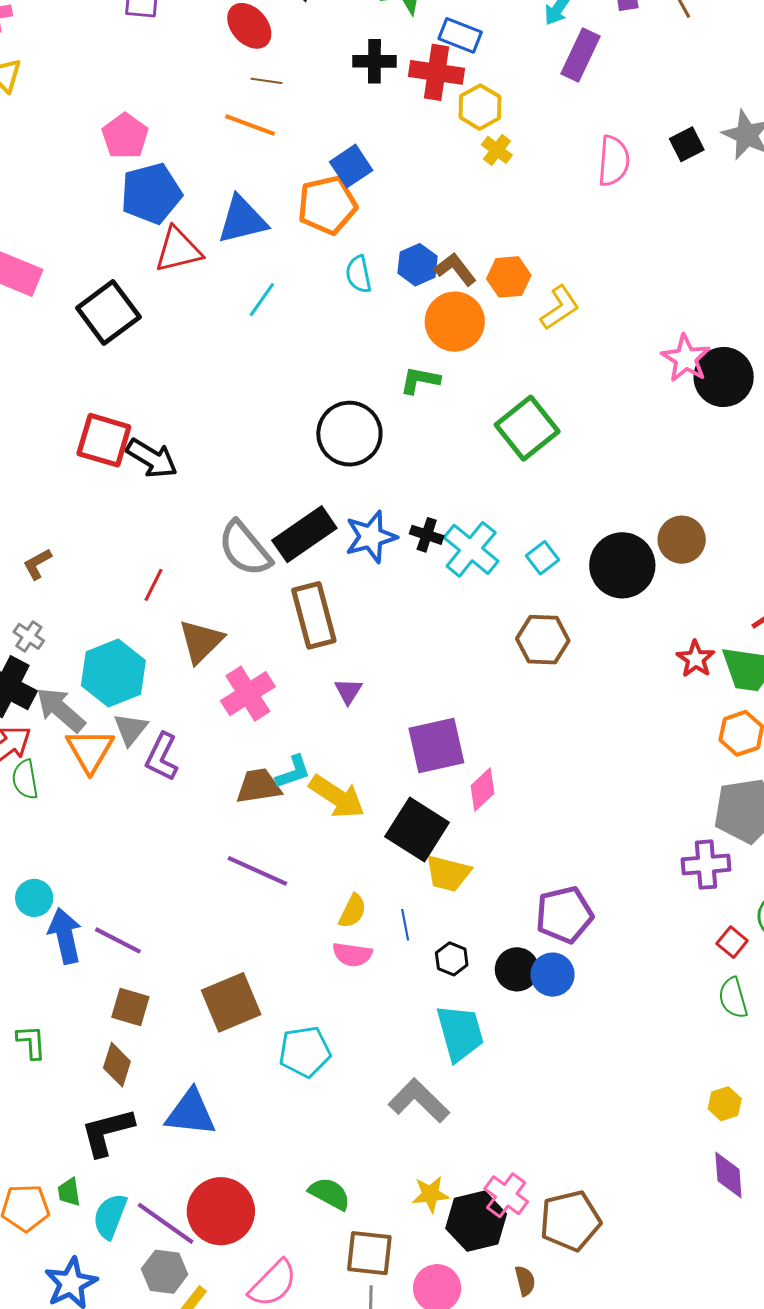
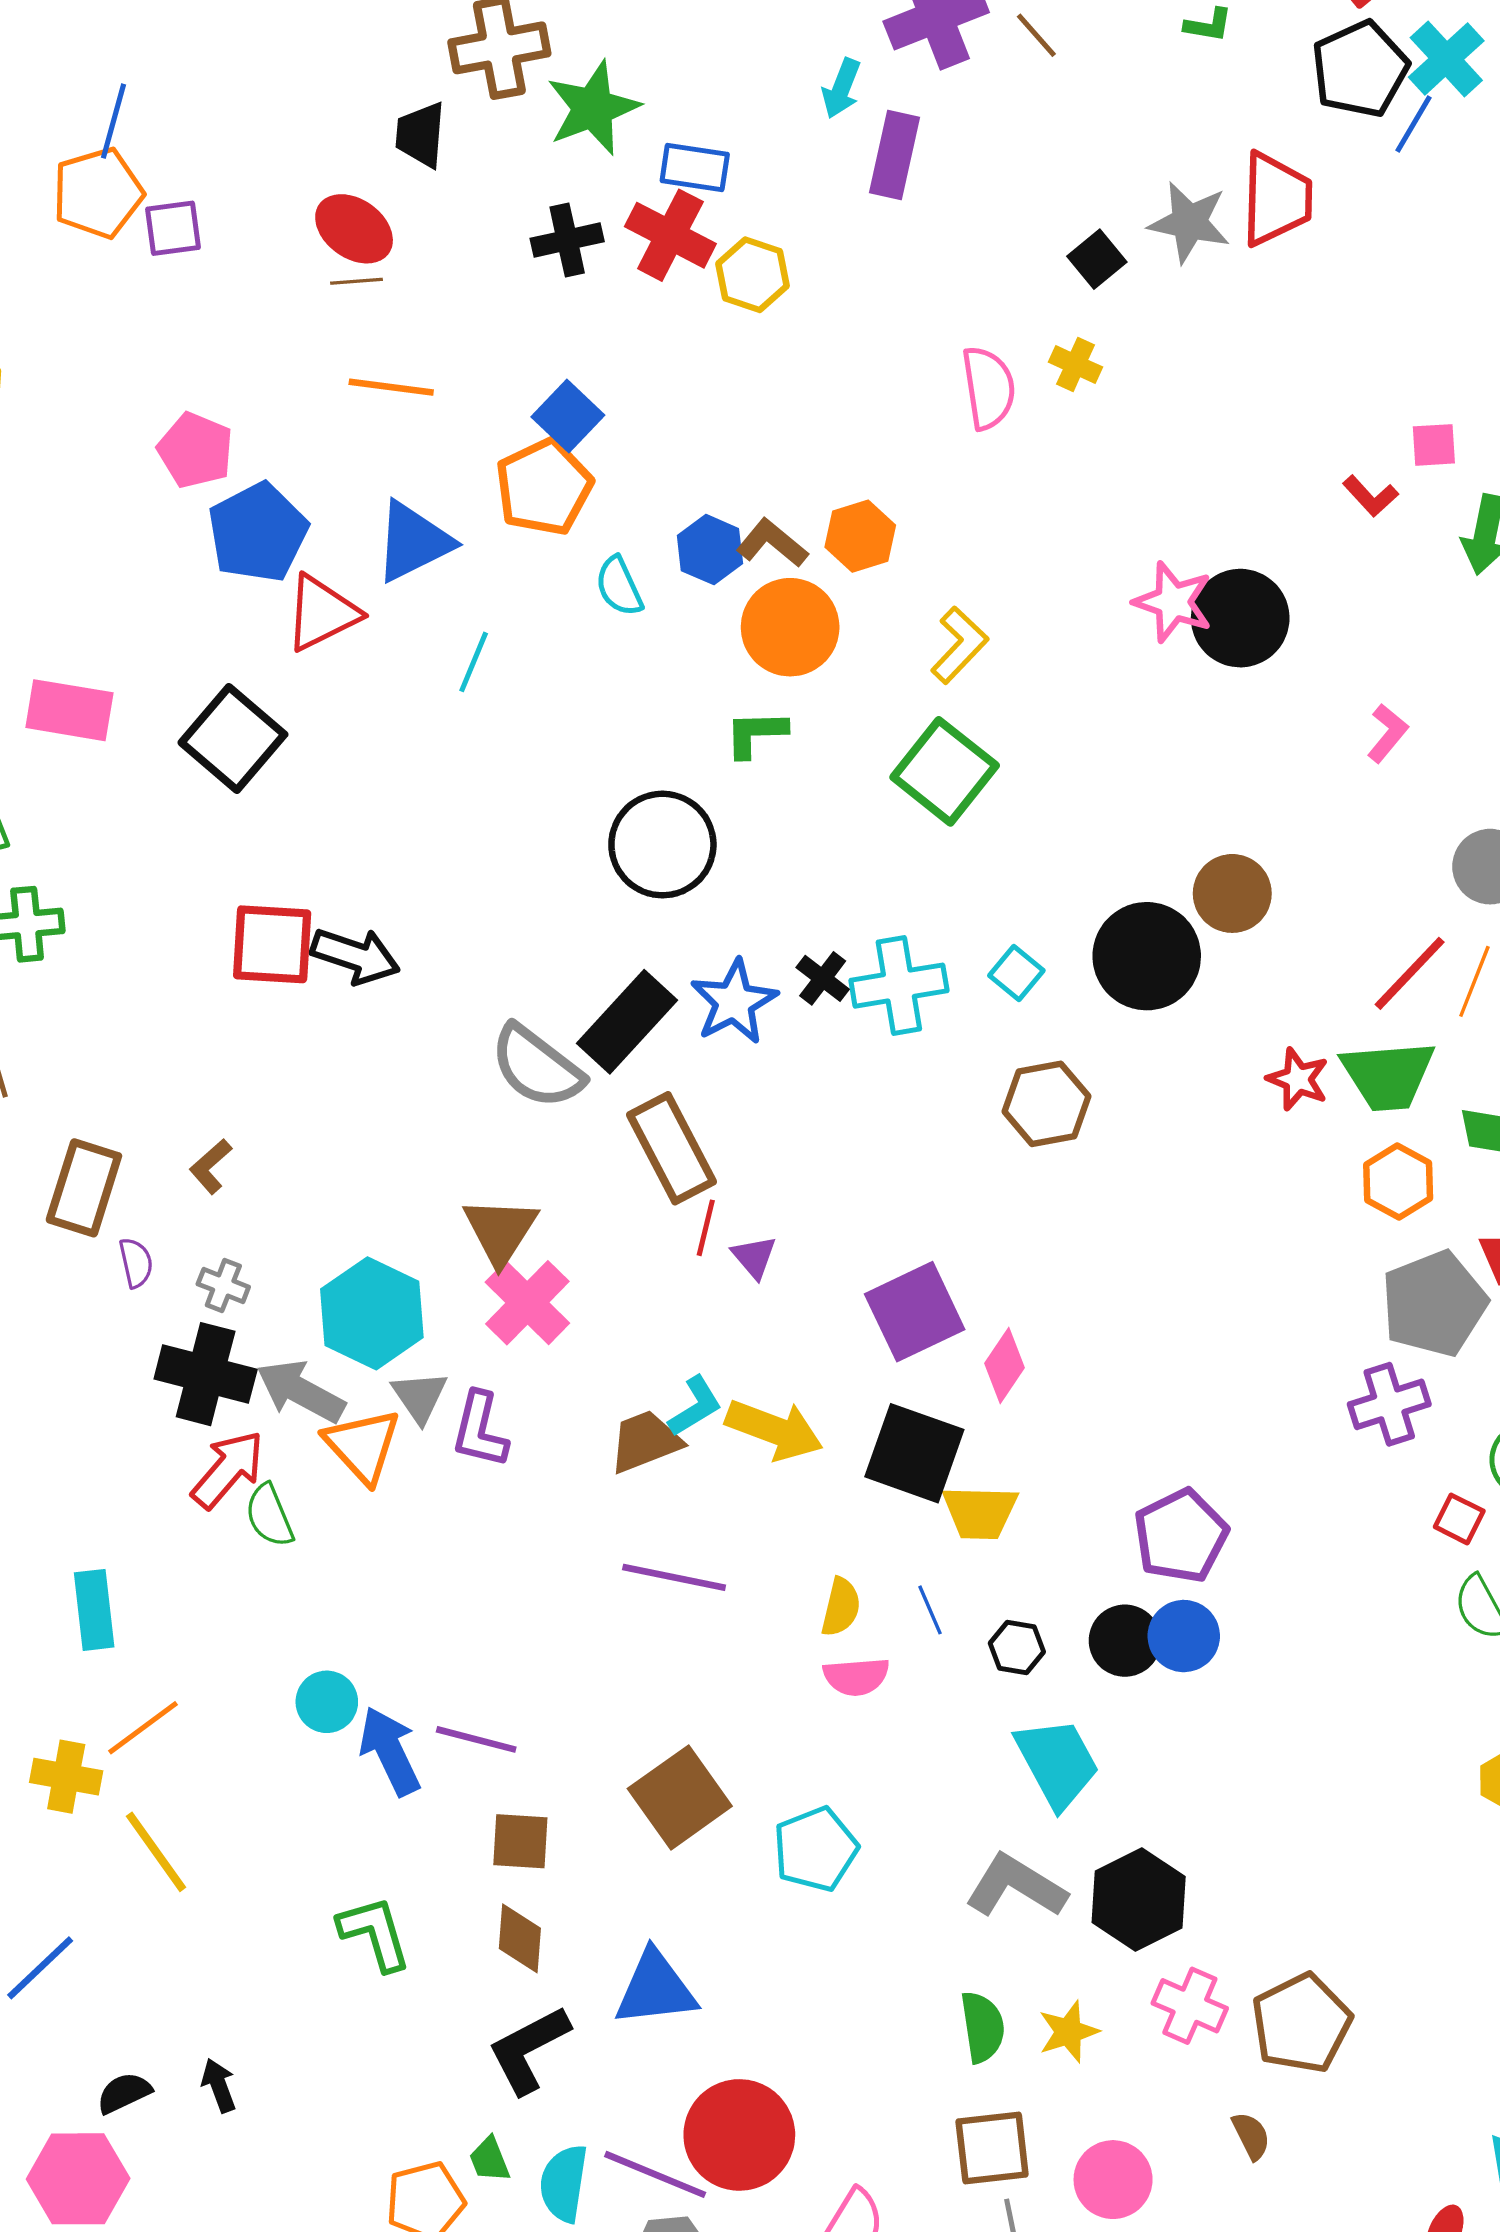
red cross: (437, 72) -> (670, 235), turned 32
brown line: (267, 81) -> (357, 281), moved
yellow cross: (497, 150) -> (1075, 365), moved
pink semicircle: (614, 161) -> (988, 388), moved
yellow L-shape: (560, 308) -> (959, 645), moved
black cross: (427, 535) -> (823, 978), turned 32
cyan cross: (471, 549) -> (899, 986), turned -36
red line: (154, 585) -> (706, 1228), moved
pink cross: (248, 694) -> (527, 1303), moved
green L-shape: (31, 1042) -> (375, 1933), size x1.4
green semicircle: (330, 1194) -> (983, 2027), moved, turned 66
black hexagon: (476, 1221) -> (1139, 1900), moved

